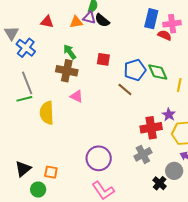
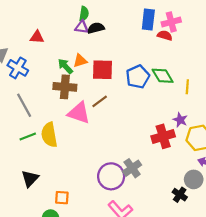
black semicircle: (102, 20) -> (96, 28), turned 133
orange triangle: (76, 22) -> (80, 61), moved
red square: (103, 59) -> (103, 70), size x1.5
brown line: (125, 89) -> (100, 101), moved, turned -70
pink triangle: (77, 96) -> (79, 113), size x1.6
green line: (24, 99) -> (28, 136), moved
gray cross: (143, 154) -> (132, 168), moved
black triangle: (23, 169) -> (30, 179), moved

